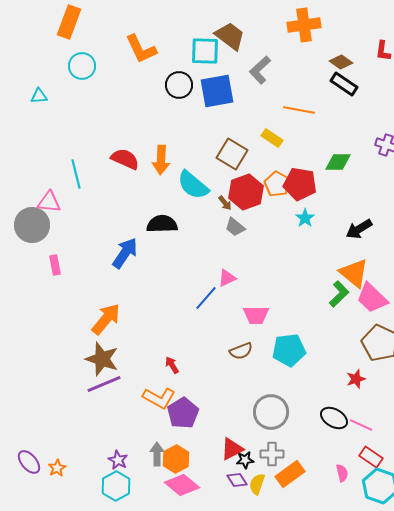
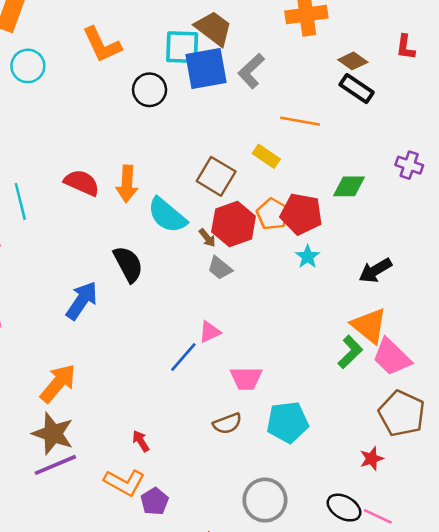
blue square: (217, 91) -> (206, 68), moved
black semicircle: (162, 224) -> (128, 264), turned 64
purple pentagon: (183, 413) -> (155, 501), size x0.7

